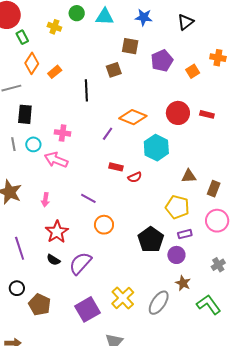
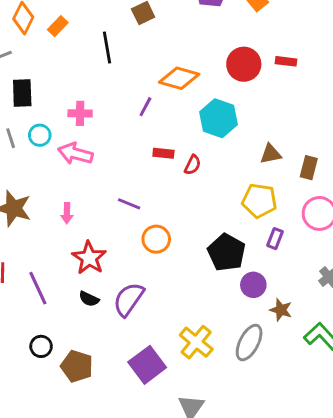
red semicircle: (135, 177) -> (193, 165), turned -32
purple rectangle: (185, 234) -> (275, 239), turned -48
purple circle: (176, 255) -> (253, 285), moved

